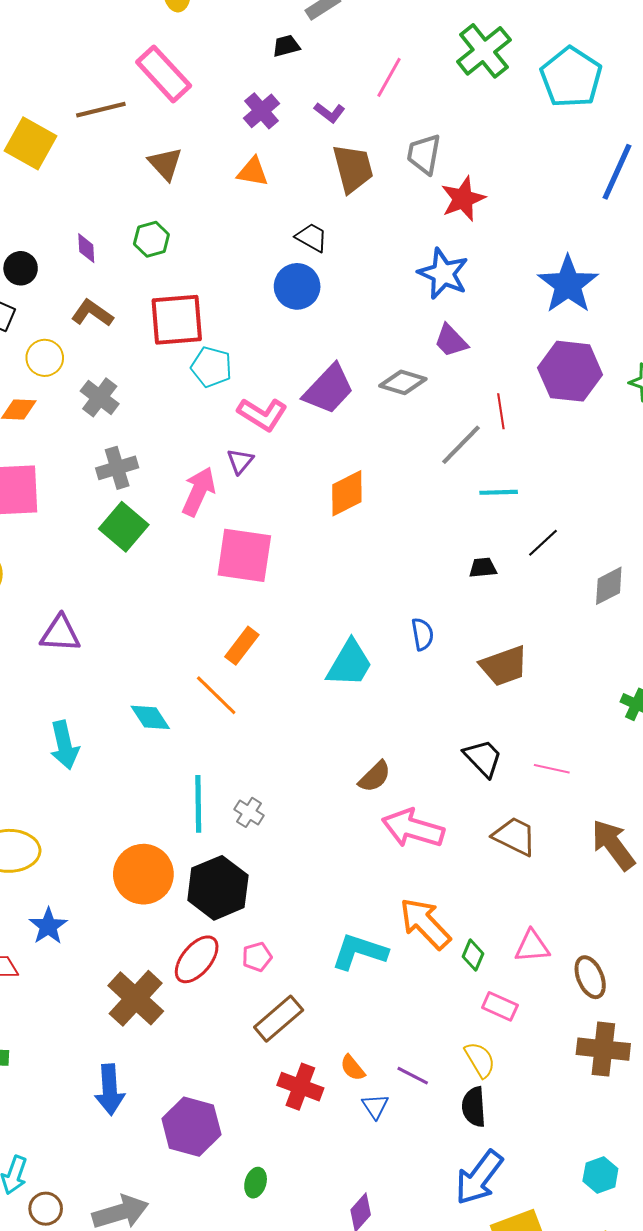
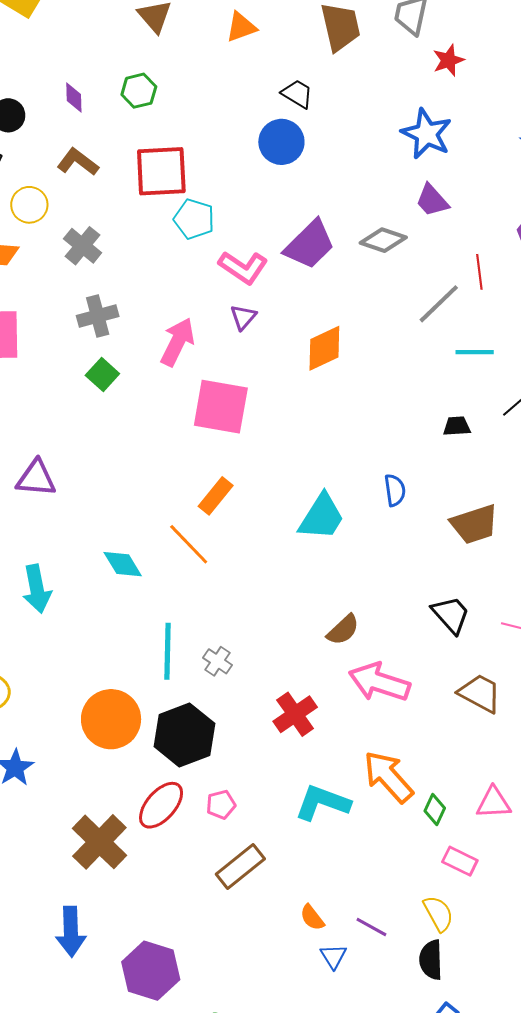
orange triangle: (253, 172) -> (241, 27), turned -32
red star: (463, 199) -> (448, 60), size x0.7
purple triangle: (240, 461) -> (243, 317), moved
green square: (124, 527) -> (102, 374), size x0.7
red cross: (300, 1087) -> (295, 714), moved, turned 33

